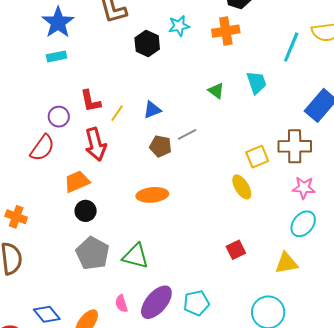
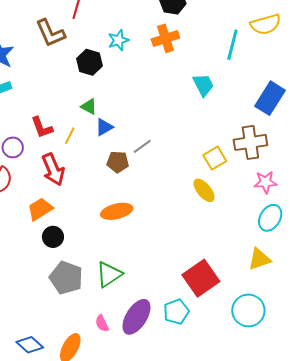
green triangle: (216, 91) -> (89, 107), moved
red square: (236, 250) -> (201, 278), moved, size x1.8
green triangle: (136, 256) -> (109, 274), turned -40

